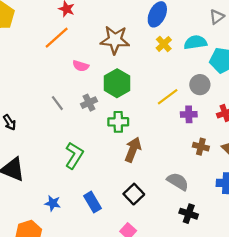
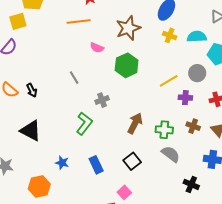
orange line: (57, 38) -> (79, 22), turned 30
brown star: (115, 40) -> (128, 28), turned -30
yellow cross: (164, 44) -> (170, 35), turned -32
gray cross: (89, 103) -> (102, 100), moved
green cross: (118, 122) -> (164, 130), moved
black cross: (189, 214) -> (191, 184), moved

